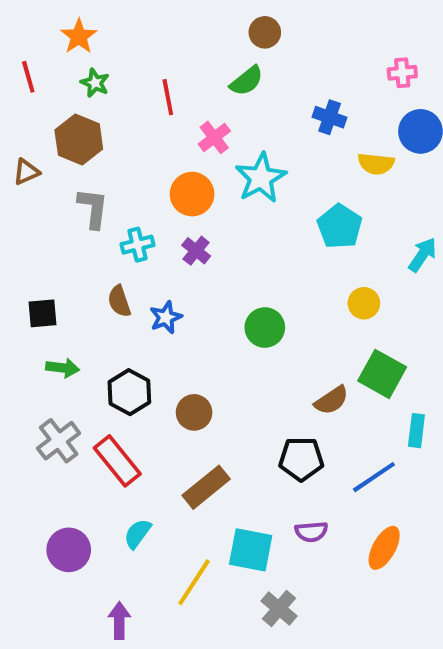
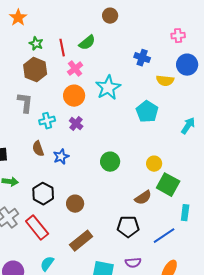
green semicircle: (247, 81) -> (87, 43), moved
green star: (95, 83) -> (36, 44), moved
pink cross: (214, 137) -> (75, 69), moved
brown hexagon: (79, 139) -> (35, 70), moved
yellow circle: (364, 303) -> (154, 164), moved

